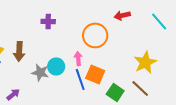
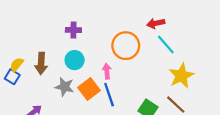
cyan line: (159, 21) -> (166, 45), moved
cyan circle: (56, 66) -> (75, 60), moved
orange square: (95, 74) -> (89, 89), moved, turned 30

